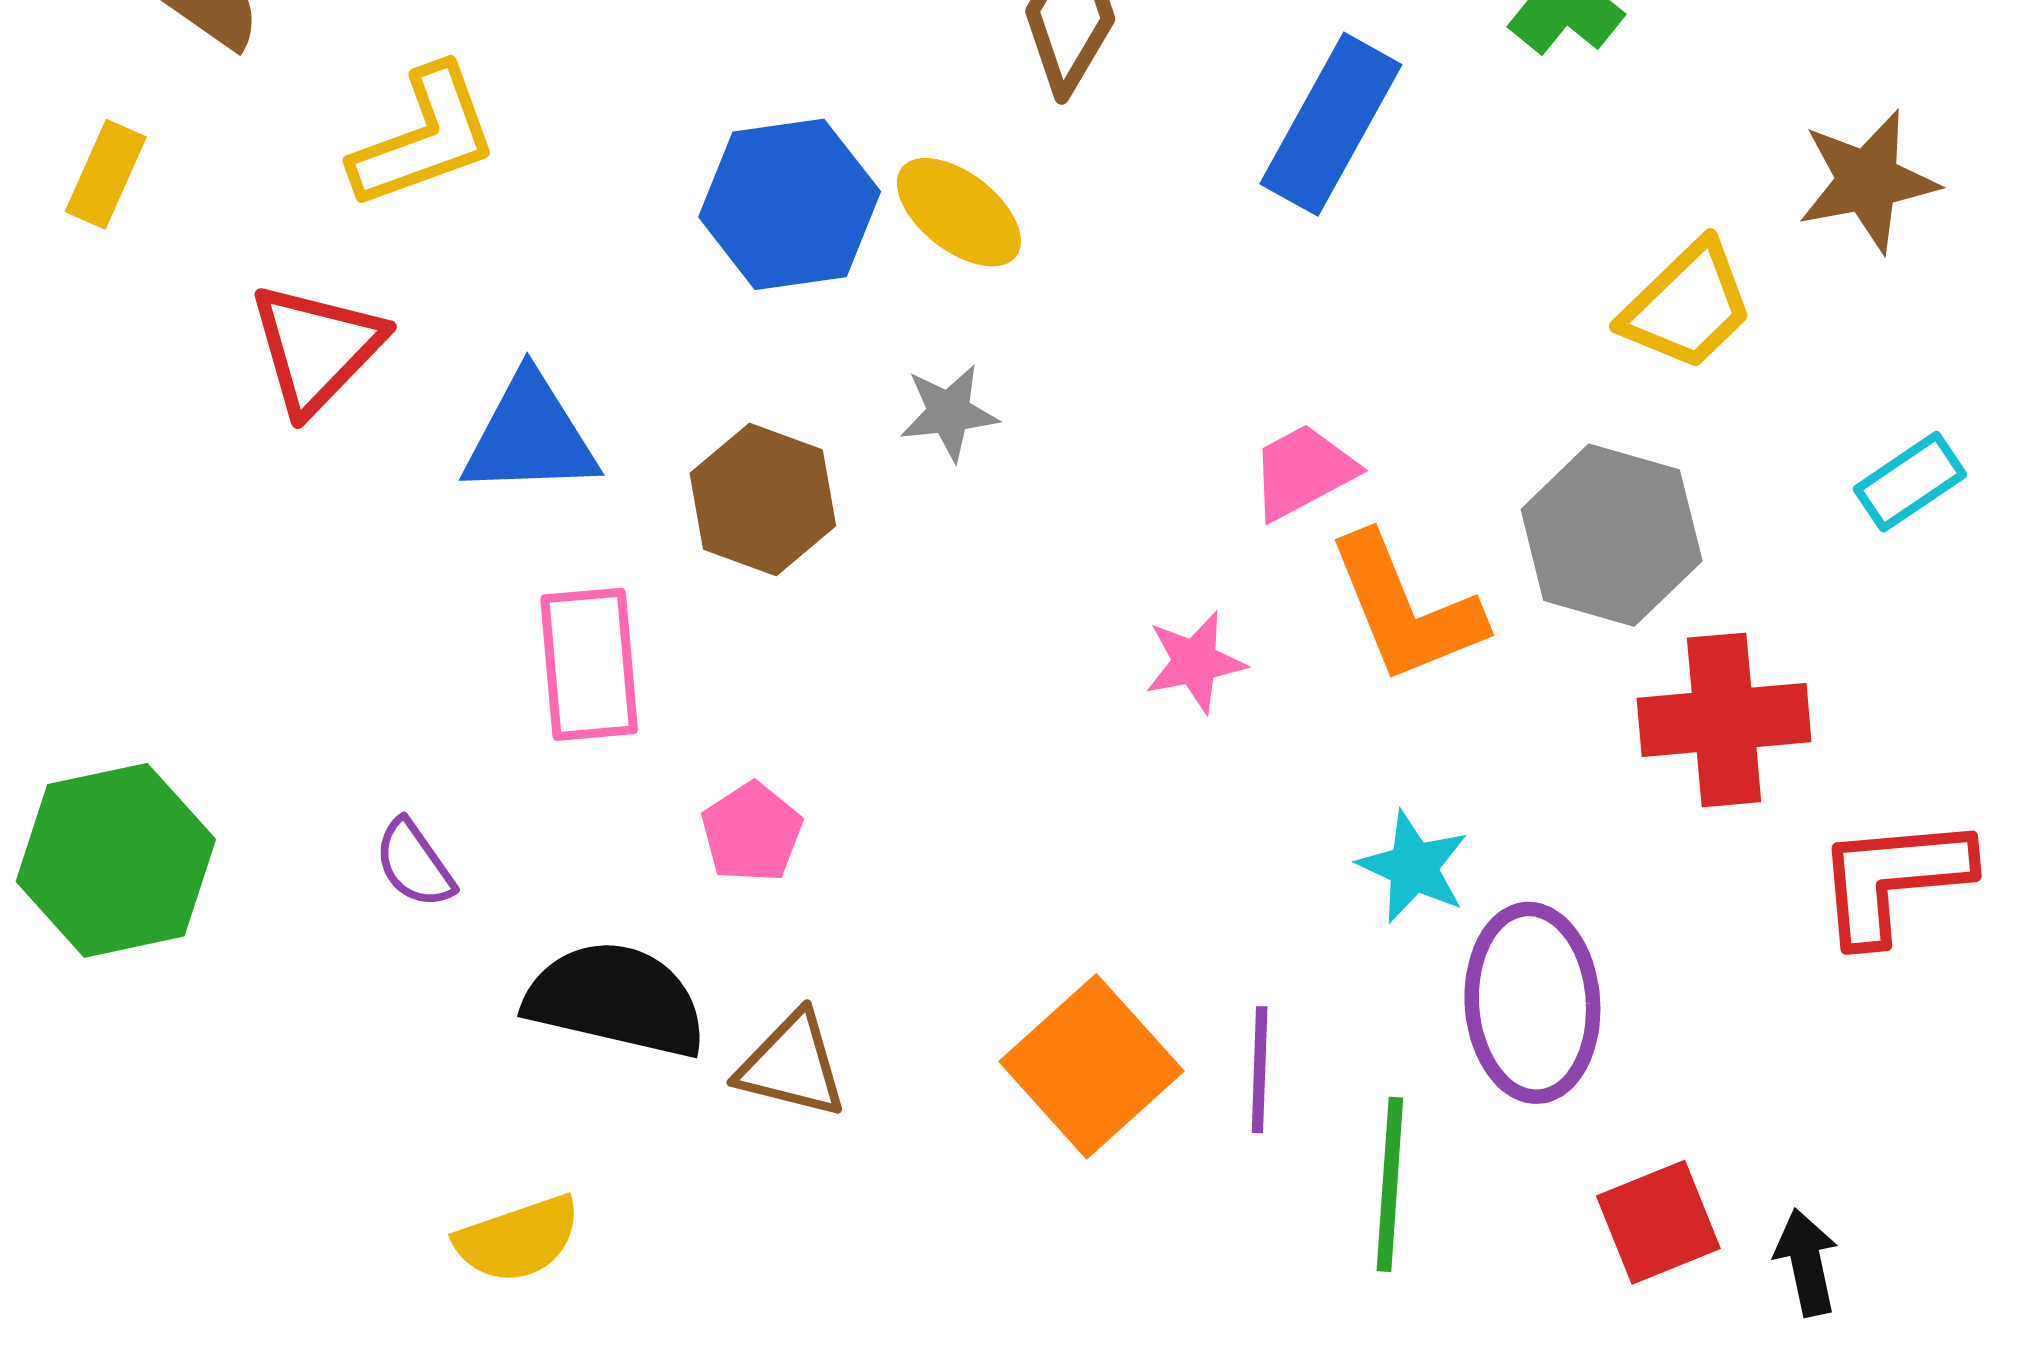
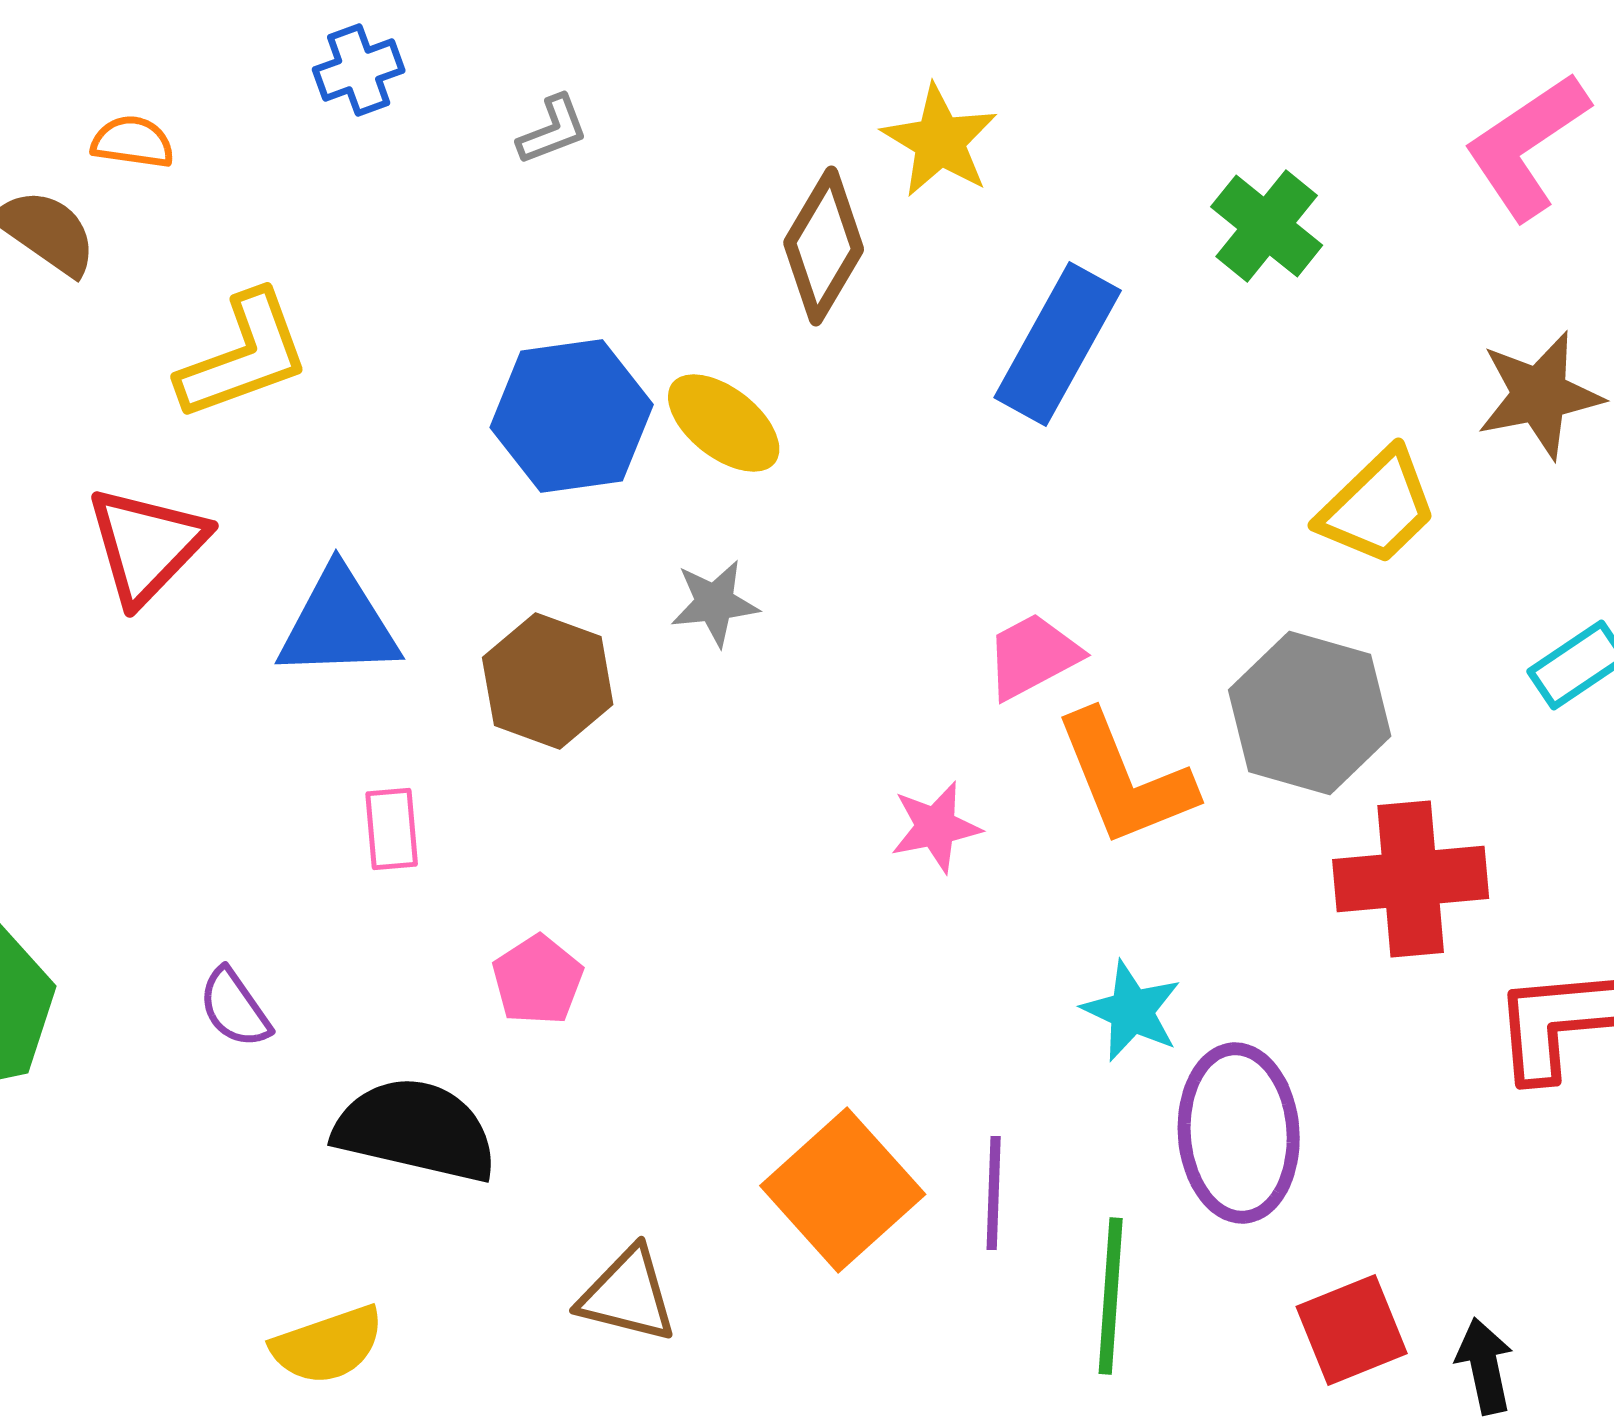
pink rectangle: (589, 664) -> (392, 829), size x0.6
brown triangle: (792, 1065) -> (628, 1295), moved

